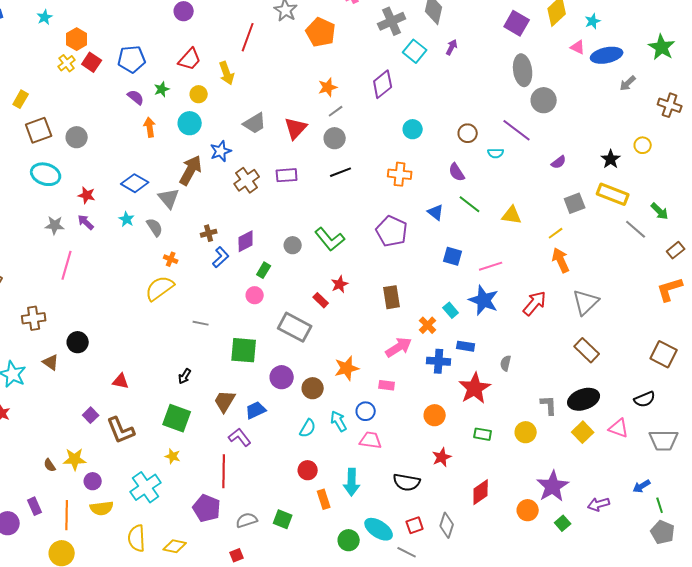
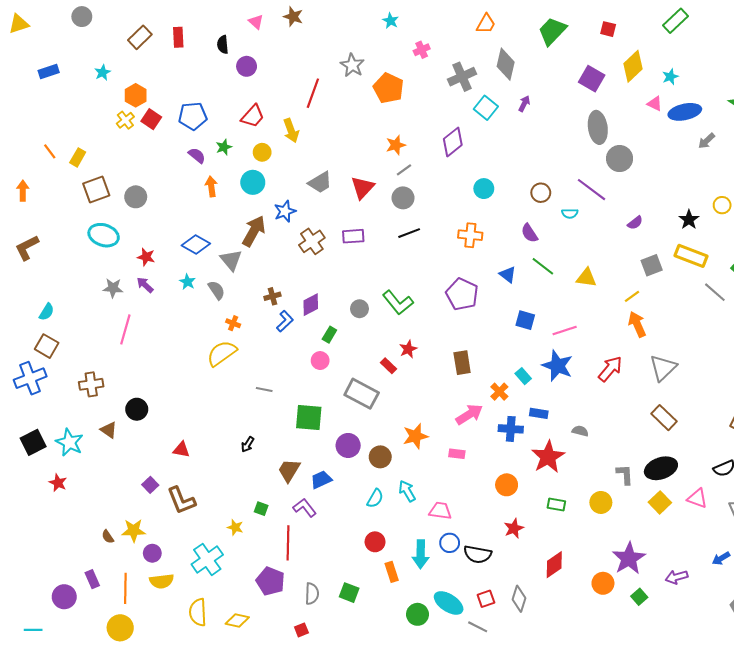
gray semicircle: (506, 363) -> (580, 431), turned 91
blue circle: (366, 411) -> (450, 543), moved
green square: (177, 418) -> (261, 509), moved, size x0.5
gray semicircle: (247, 520) -> (312, 594), turned 110

